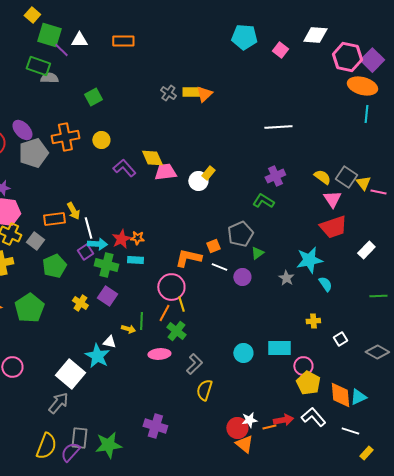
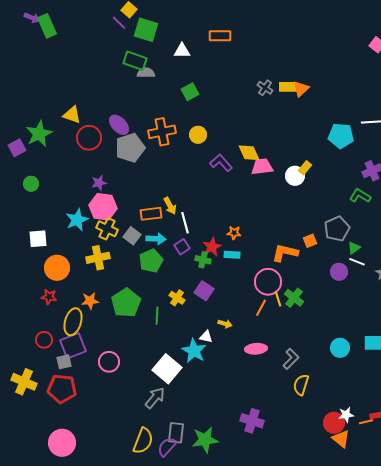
cyan pentagon: (244, 37) -> (341, 136), moved
white triangle: (79, 40) -> (182, 51), moved
purple line: (61, 50) -> (119, 23), moved
red star: (121, 239) -> (212, 247), moved
cyan arrow: (97, 244) -> (156, 239), moved
green cross: (106, 265) -> (203, 260), size x0.7
white line: (219, 267) -> (357, 262), moved
green line: (141, 321) -> (157, 316), moved
green cross: (176, 331) -> (294, 298), moved

